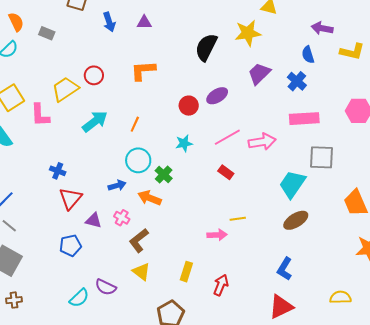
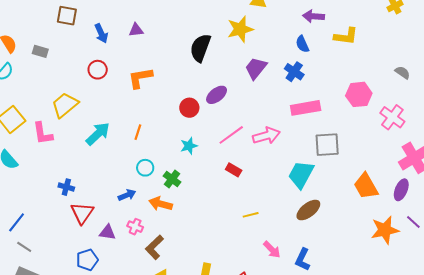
red circle: (94, 75) -> (98, 70), moved
cyan circle: (138, 160) -> (145, 168), size x0.7
pink arrow: (217, 235) -> (272, 250), moved, turned 54

